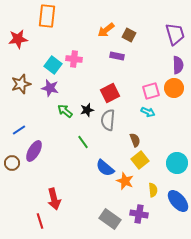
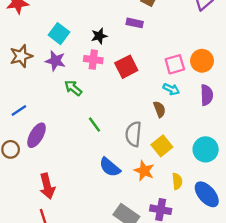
pink cross: (74, 59) -> (93, 60), moved
purple semicircle: (178, 65) -> (207, 95), moved
black star: (87, 110) -> (99, 36), moved
gray semicircle: (108, 120) -> (133, 134), moved
brown semicircle: (135, 140) -> (159, 109), moved
blue semicircle: (105, 168) -> (110, 167), moved
red arrow: (54, 199) -> (47, 186), moved

